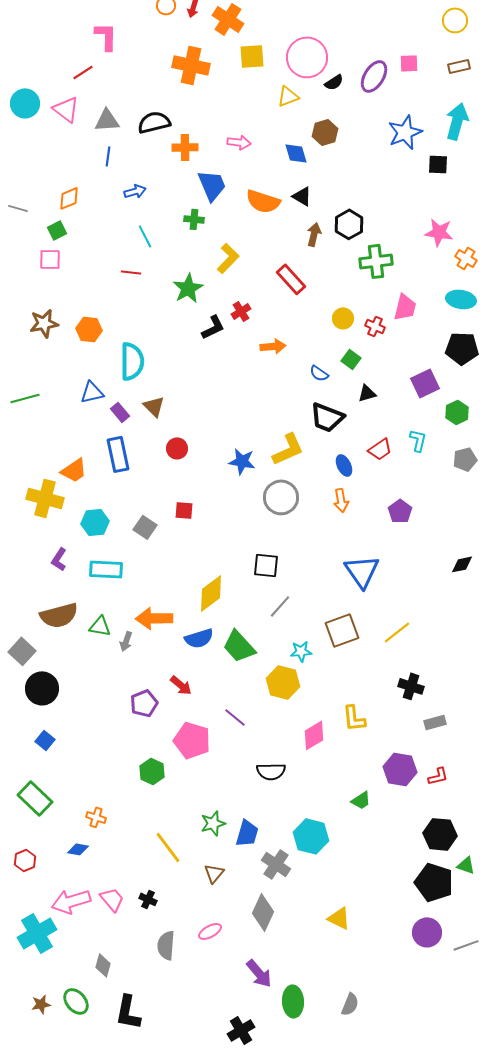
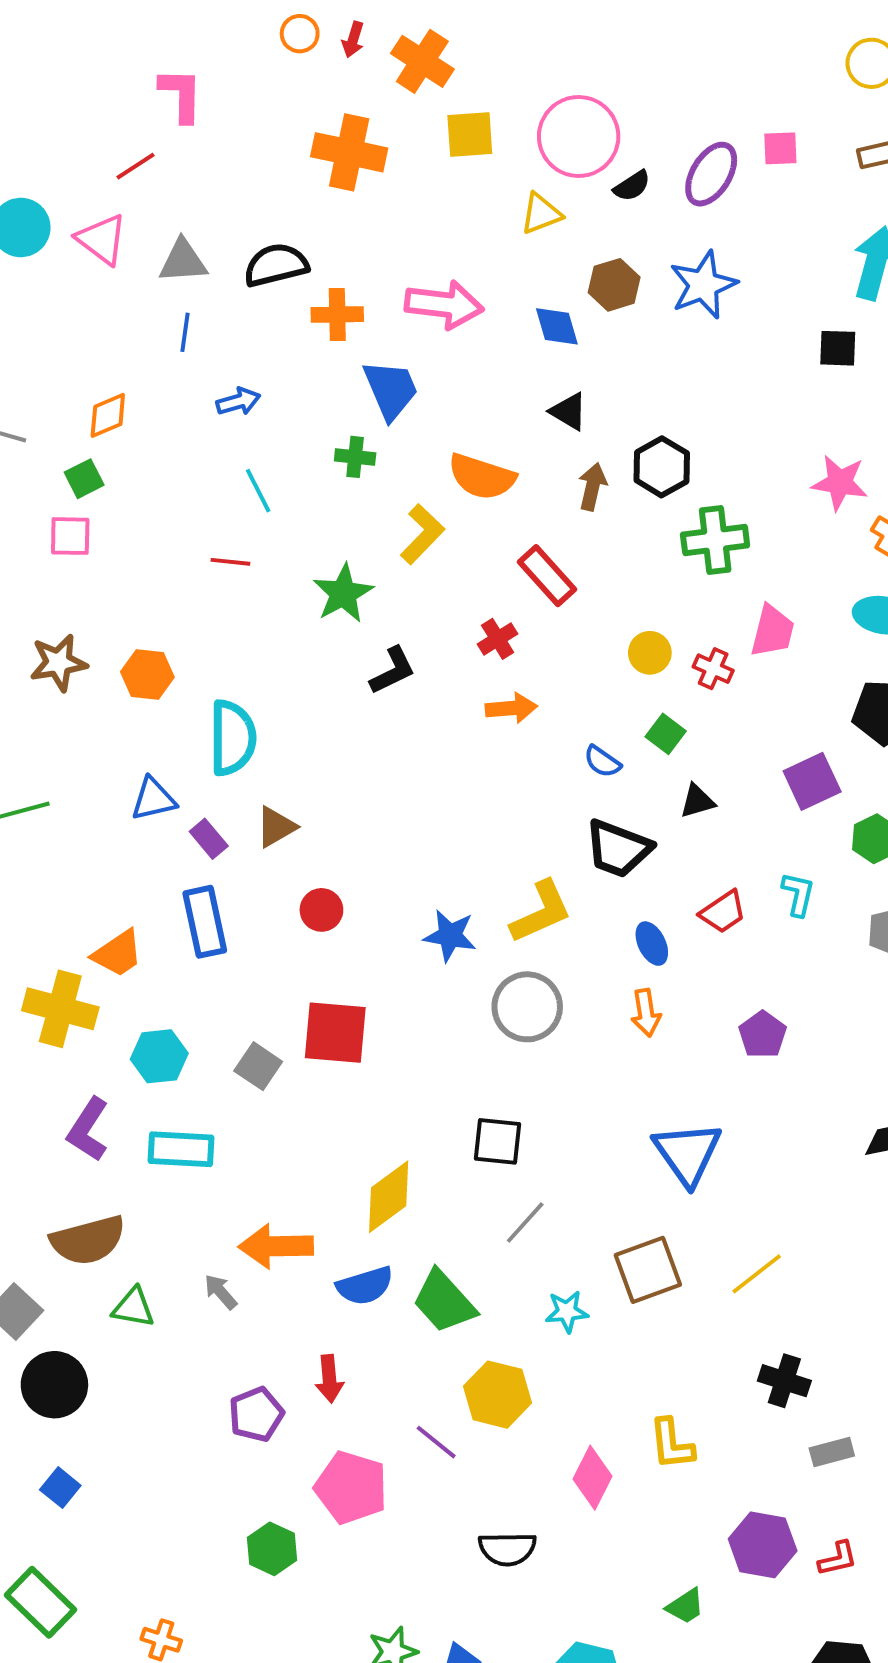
blue star: (405, 132) -> (703, 285), moved
pink arrow: (239, 142) -> (444, 305), size x1.6
orange semicircle: (263, 201) -> (482, 477), moved
red cross: (241, 311) -> (498, 639), moved
brown triangle: (154, 406) -> (276, 827), turned 45
red square: (184, 510) -> (335, 1033), size x1.8
purple L-shape: (59, 559) -> (88, 1130), size x1.4
green triangle: (100, 626) -> (134, 1308), moved
gray arrow: (126, 641) -> (221, 1292), turned 120
yellow hexagon: (283, 682) -> (498, 1395), moved
red arrow: (181, 685) -> (329, 1379), turned 45
pink diamond: (314, 735) -> (592, 1478), turned -32

